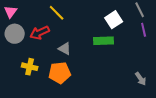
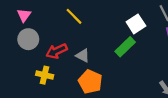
red arrow: (40, 33) -> (57, 51), moved
green rectangle: (104, 41) -> (125, 47), turned -42
orange pentagon: (60, 73) -> (90, 82), moved, turned 30

